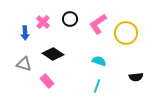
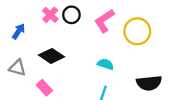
pink cross: (43, 22) -> (50, 15), moved
blue arrow: (25, 33) -> (19, 31), turned -144
black semicircle: (136, 77) -> (149, 83), size x1.5

